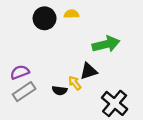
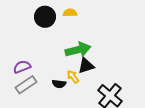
green arrow: (106, 44) -> (78, 50), moved

